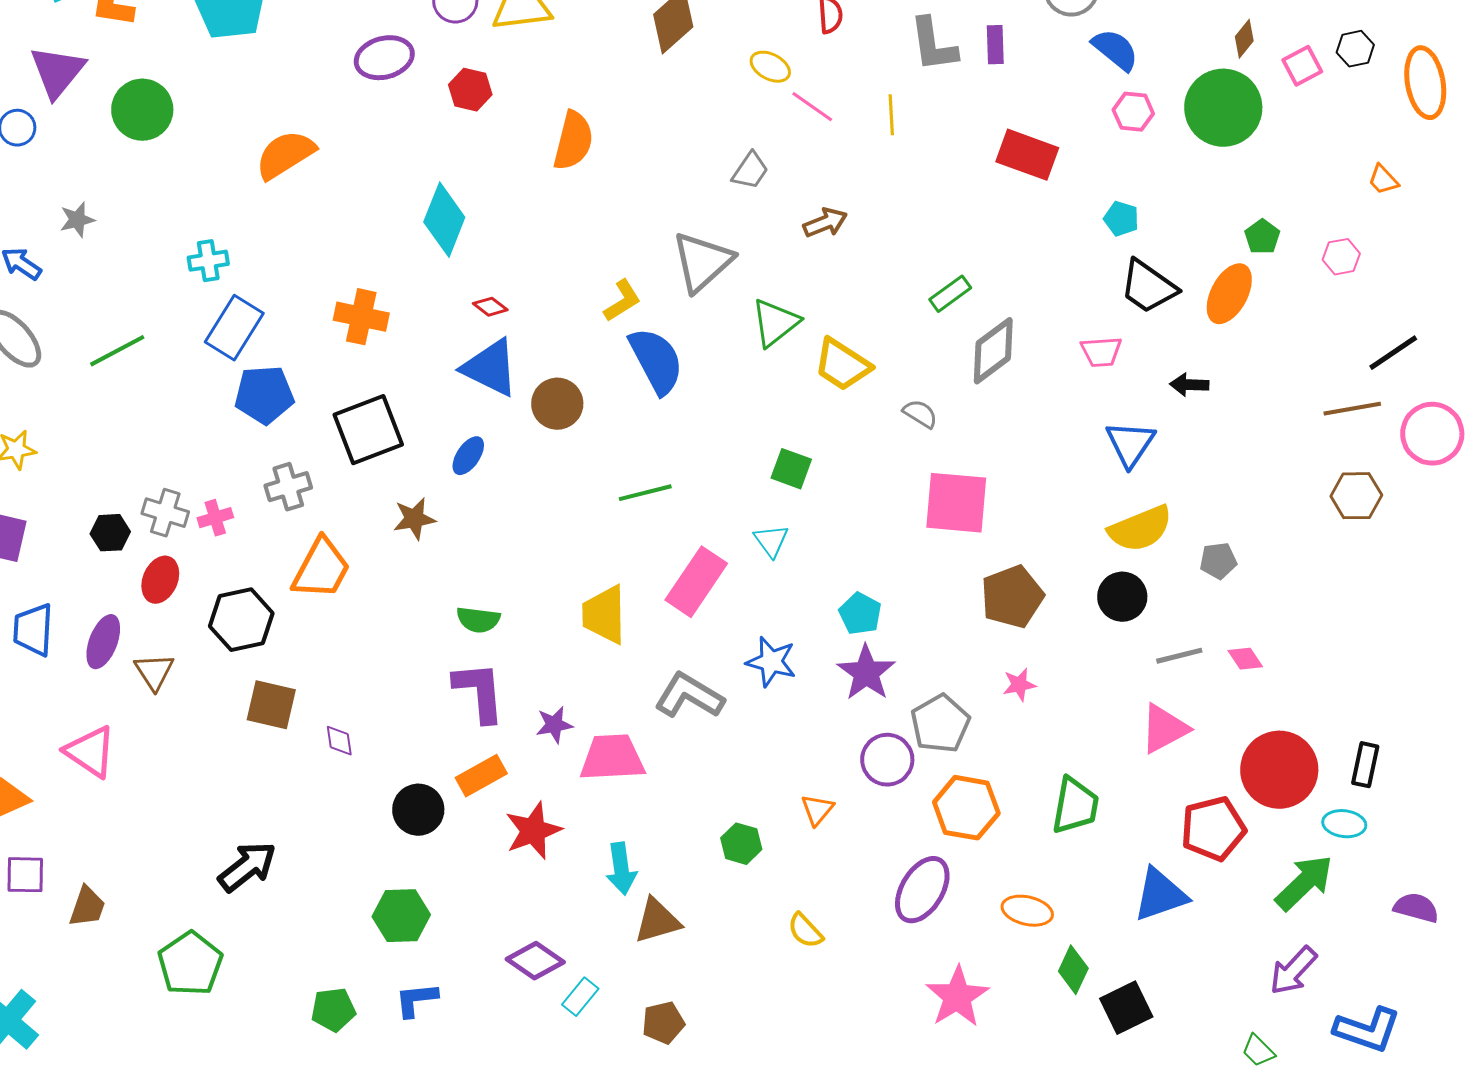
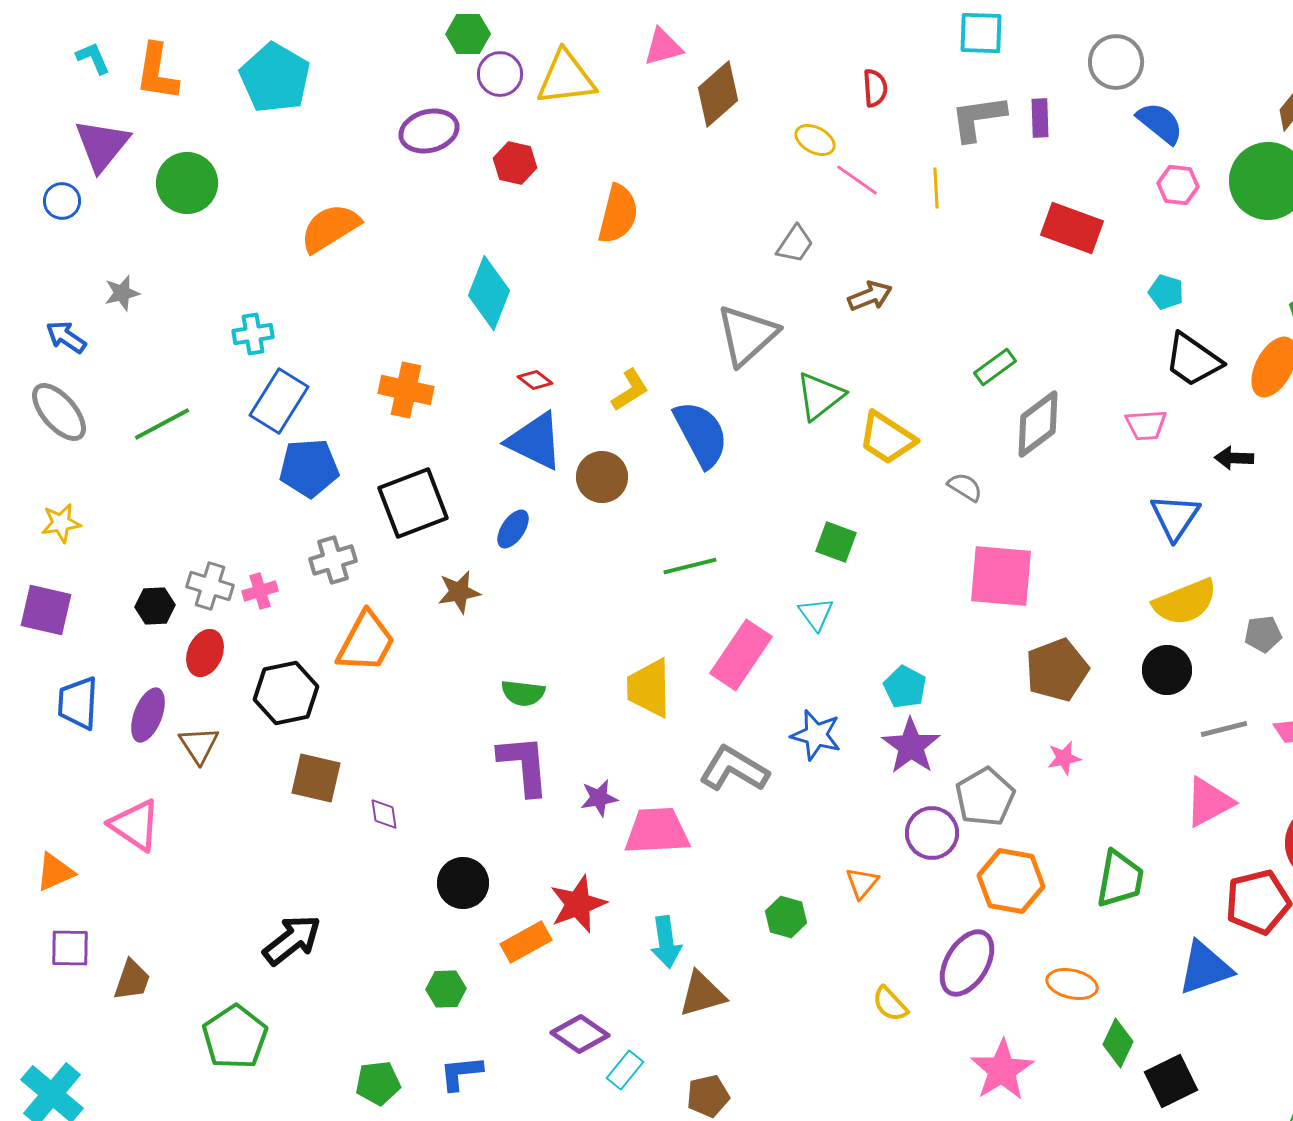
gray L-shape: (933, 45) -> (978, 118), turned 90
yellow L-shape: (622, 301) -> (630, 390), moved
orange rectangle: (481, 776) -> (526, 942), moved
green hexagon: (401, 916) -> (446, 989), size x0.7
yellow semicircle: (805, 931) -> (890, 1004), moved

